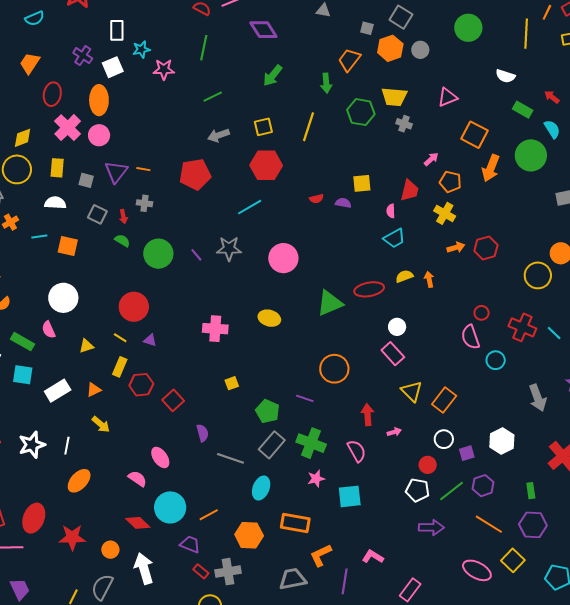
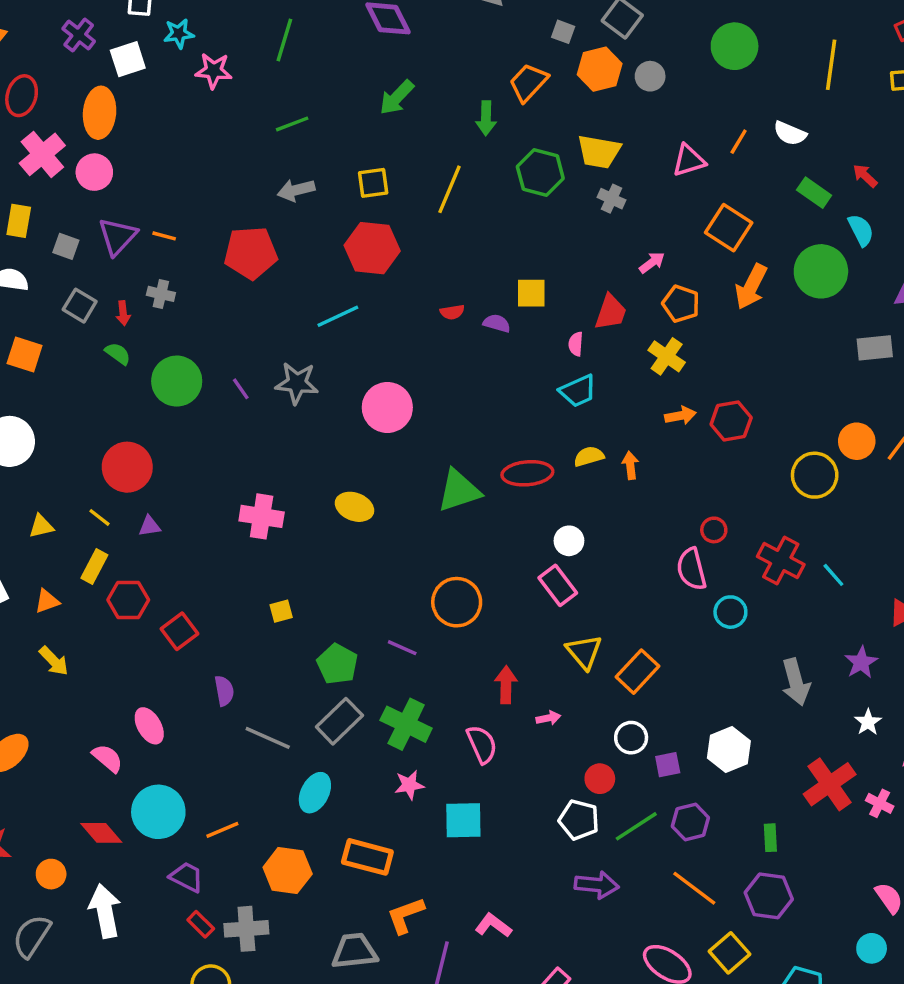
orange line: (547, 12) -> (739, 142), moved
purple triangle: (150, 340) -> (150, 526), turned -32

